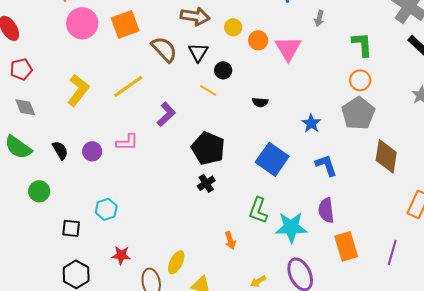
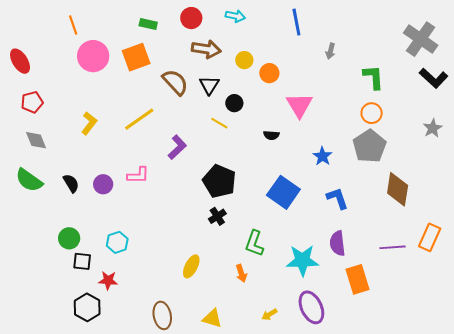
pink triangle: (288, 48) -> (299, 105), moved
yellow L-shape: (78, 90) -> (89, 123), size x0.7
green circle: (39, 191) -> (69, 238), moved
green L-shape: (258, 210) -> (254, 243), moved
purple line: (392, 252) -> (393, 247), moved, turned 70
red star: (121, 255) -> (108, 280), moved
yellow ellipse: (176, 262) -> (191, 266), moved

